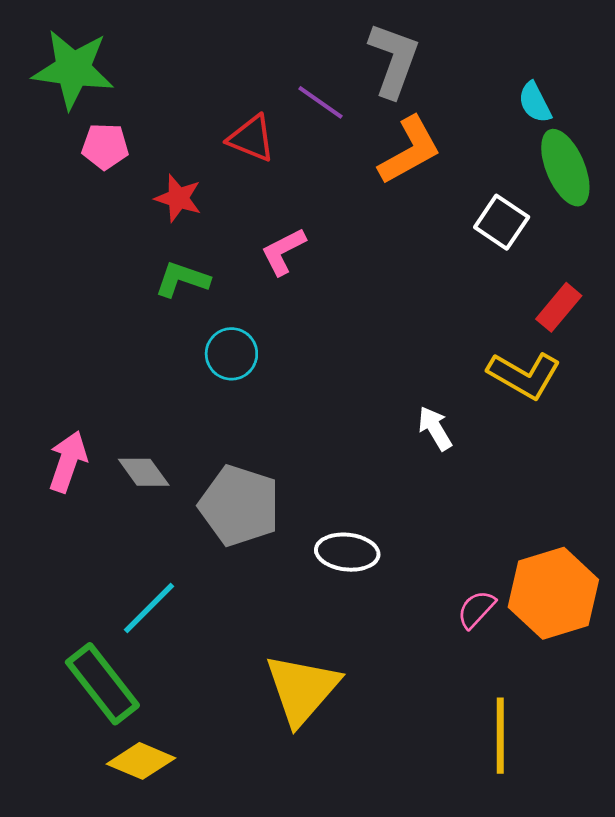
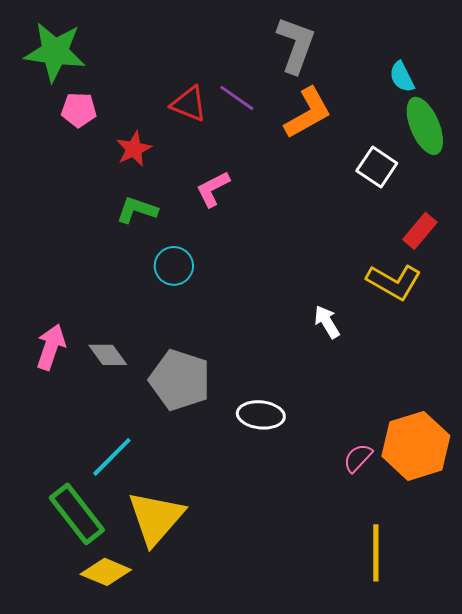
purple line: (321, 102) -> (237, 98), moved
red star: (178, 198) -> (134, 149), turned 30
yellow triangle: (302, 689) -> (156, 518), moved

